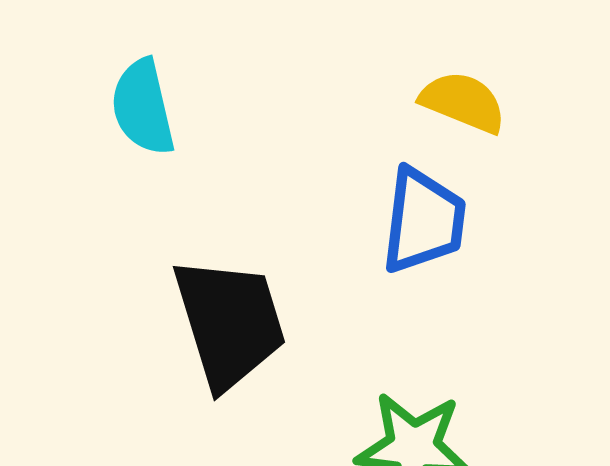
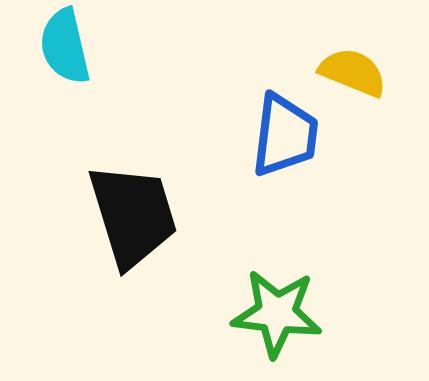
yellow semicircle: (463, 102) -> (353, 72), moved

